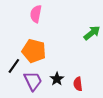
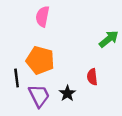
black line: (14, 66) -> (17, 78), turned -42
red semicircle: (78, 84) -> (92, 77), moved

